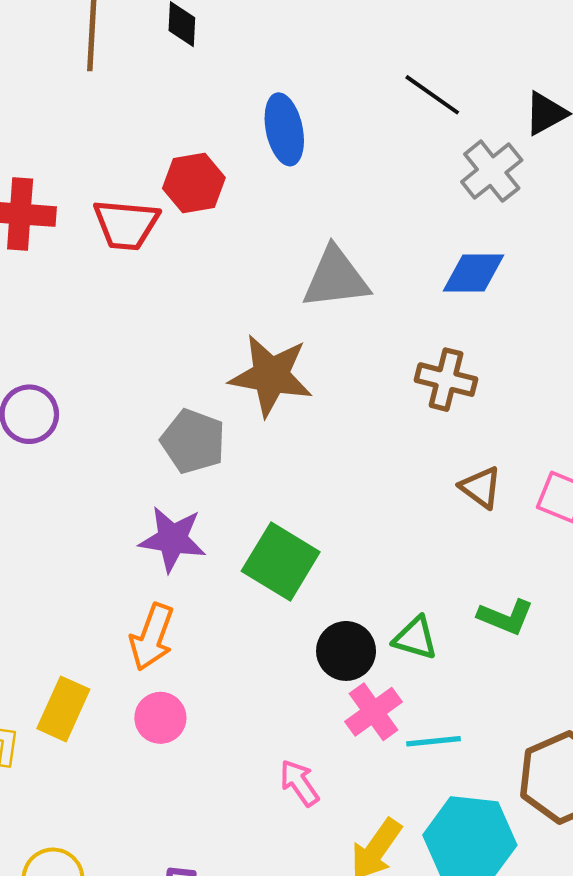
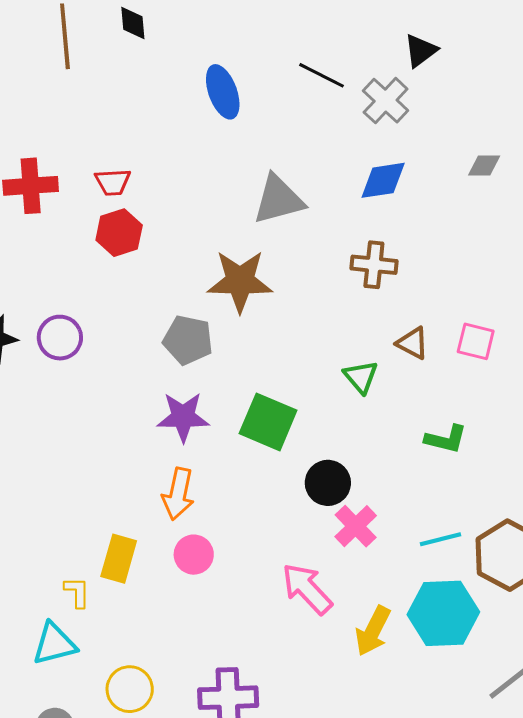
black line: (432, 95) -> (322, 75), moved
red hexagon: (194, 183) -> (119, 233), moved
red trapezoid: (126, 225) -> (113, 182), size x0.7
green triangle: (415, 638) -> (361, 377), moved, turned 42
cyan line: (433, 741) -> (440, 539), moved
pink arrow: (299, 783) -> (307, 589), size x1.5

